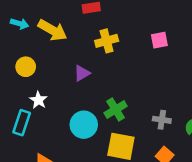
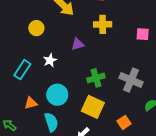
white star: (38, 100) -> (50, 60), moved
gray cross: (162, 120) -> (131, 80), moved, size x1.6
cyan circle: (84, 125) -> (57, 95), moved

